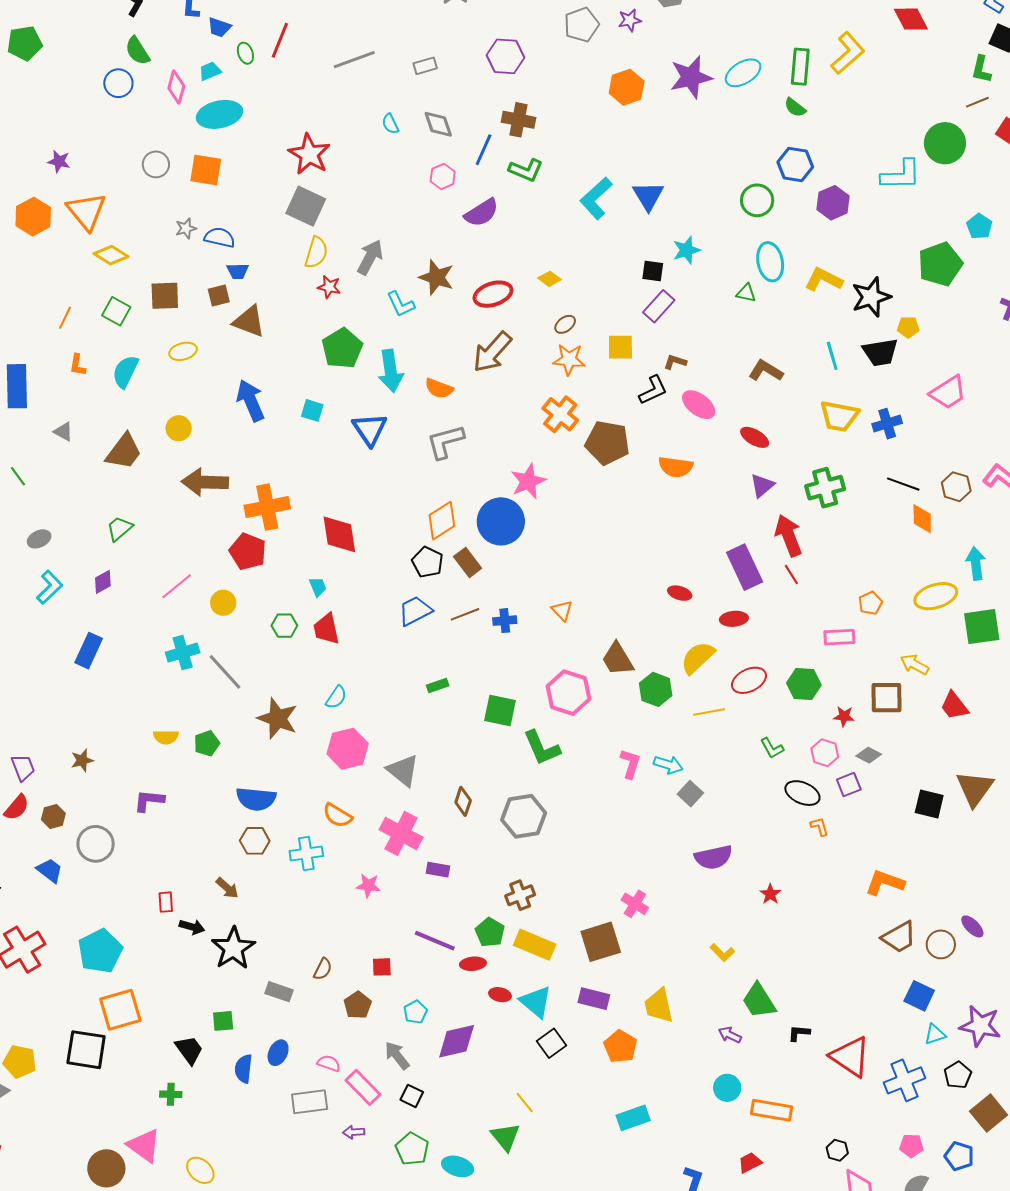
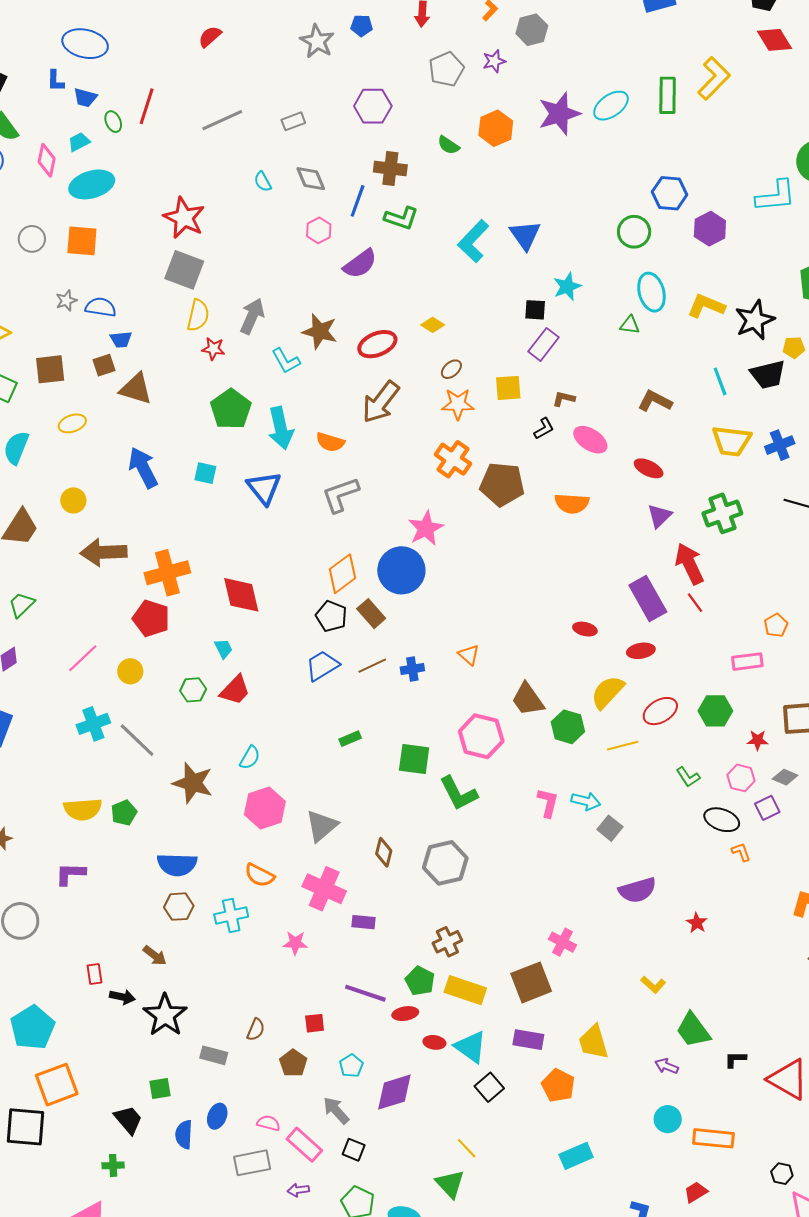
green semicircle: (795, 107) -> (448, 145), moved
black L-shape: (653, 390) -> (544, 429), size x0.7
red trapezoid: (326, 629) -> (235, 690), turned -120
yellow semicircle: (166, 737) -> (83, 809), size x1.5
gray triangle: (403, 770) -> (322, 826), turned 45

